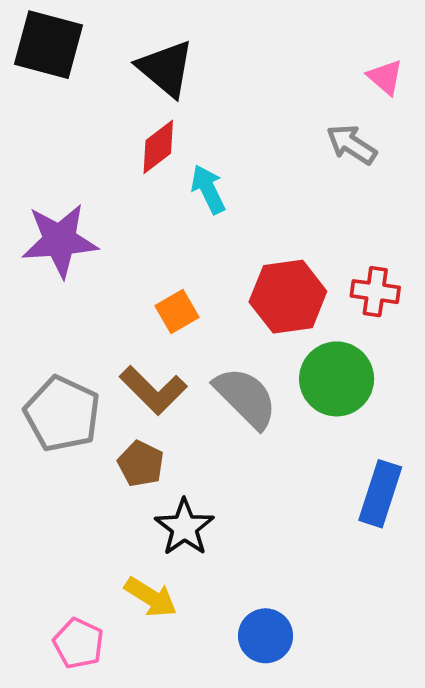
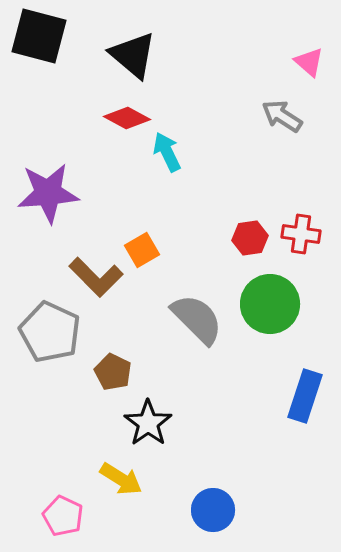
red diamond: (158, 147) -> (127, 118), turned 66
red hexagon: (288, 297) -> (250, 238), moved, size x0.6
brown L-shape: (153, 390) -> (96, 277), moved

